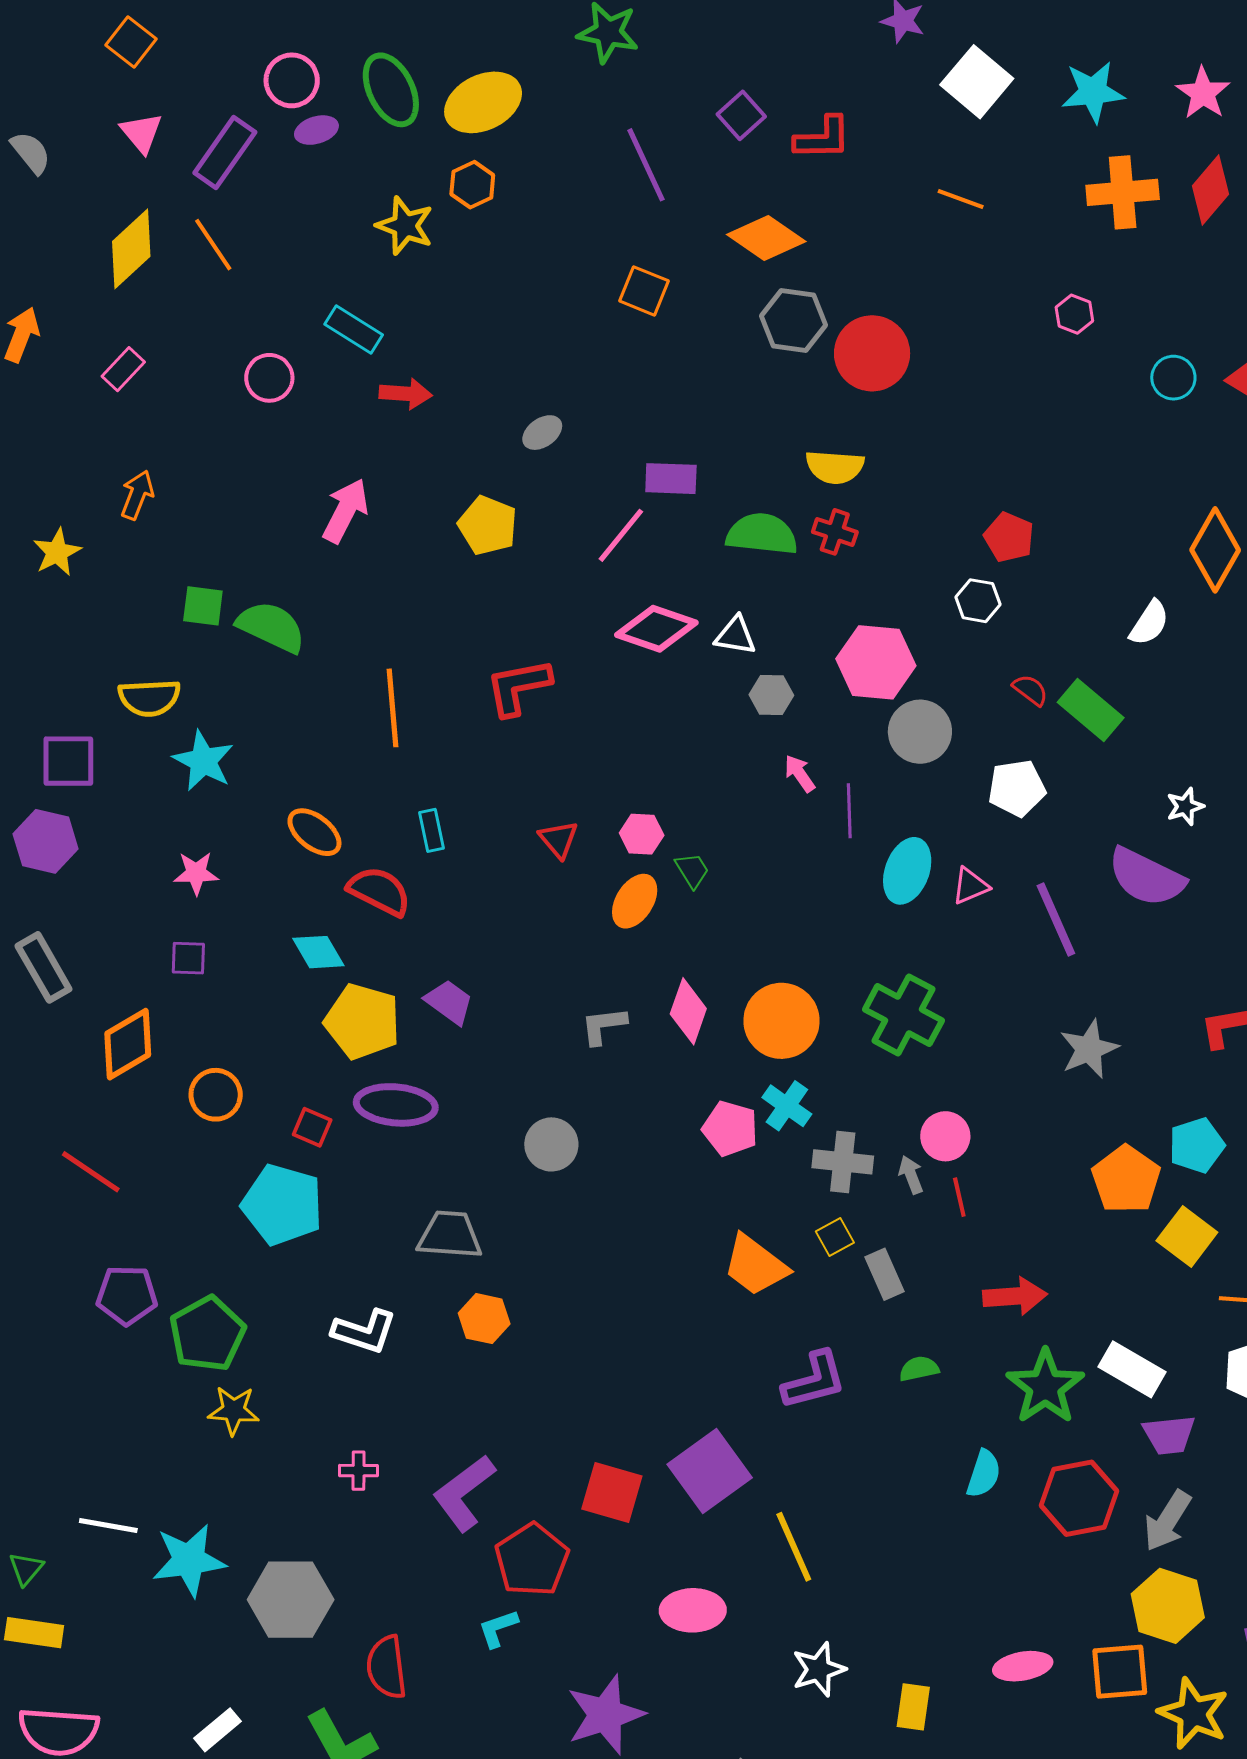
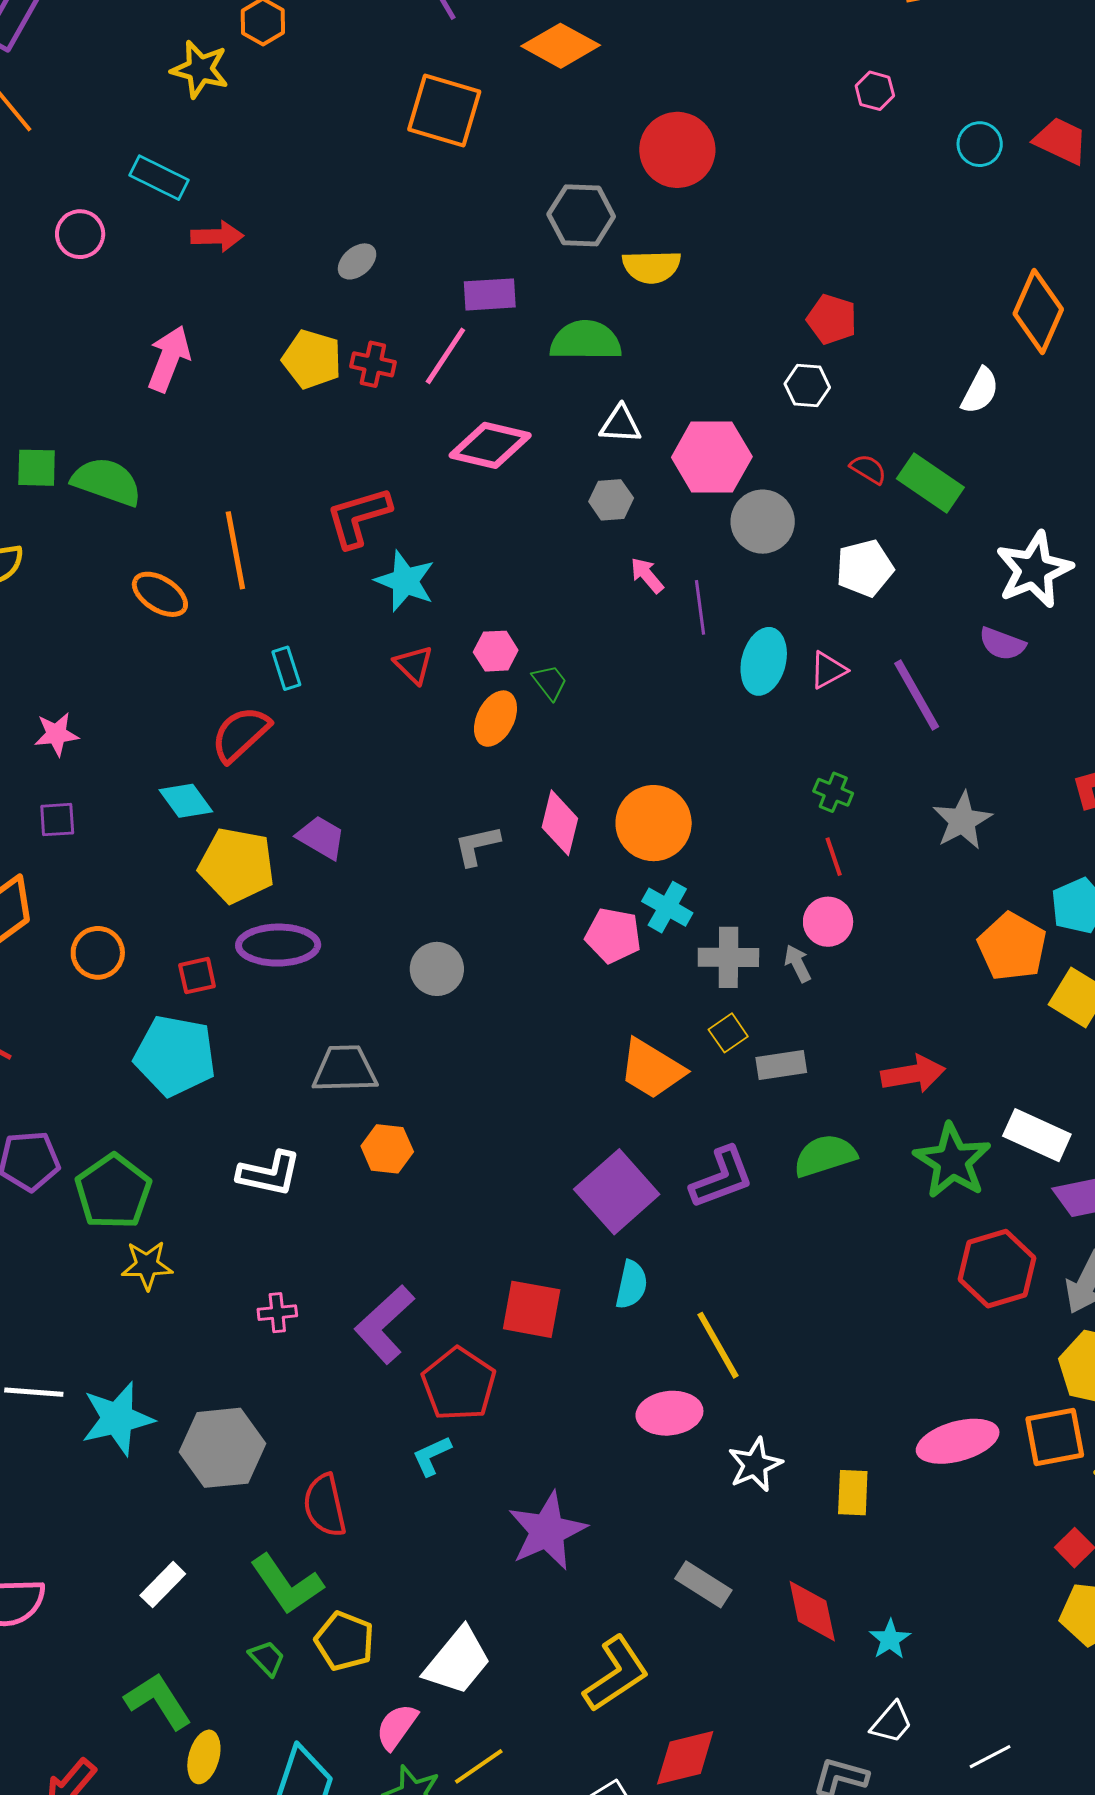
orange square: (644, 291) -> (444, 110), size x1.5
gray hexagon: (794, 321) -> (581, 215), moved
red cross: (835, 532) -> (373, 364), moved
white triangle: (735, 636) -> (620, 424), moved
cyan star: (203, 761) -> (405, 581), moved
white star: (1185, 806) -> (1034, 570), size x2.0
orange ellipse: (314, 832) -> (160, 594), moved
purple semicircle: (1146, 877) -> (1002, 644), size x0.6
red semicircle: (379, 891) -> (241, 734), turned -64
green cross: (903, 1015) -> (833, 792), moved, size x0.5
red square: (312, 1127) -> (197, 976), turned -30
red line: (959, 1197) -> (834, 857), moved
gray rectangle: (884, 1274) -> (781, 1065), turned -69
green semicircle: (919, 1369) -> (825, 1156), size x1.6
purple square: (710, 1471) -> (617, 1192), moved
cyan semicircle: (984, 1474) -> (631, 1285), moved
pink ellipse: (693, 1610) -> (669, 1413), moved
pink ellipse: (1023, 1666) -> (958, 1441), size x1.4

